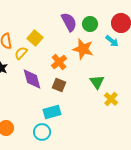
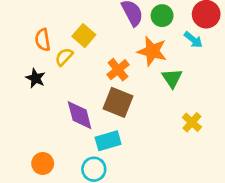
purple diamond: (32, 79) -> (80, 115), moved
green triangle: (97, 82) -> (172, 78), moved
brown square: (59, 85) -> (118, 102), size x1.5

